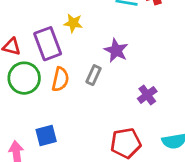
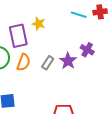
purple star: (116, 50) -> (68, 61), moved
purple cross: (147, 95) -> (87, 50), moved, turned -32

